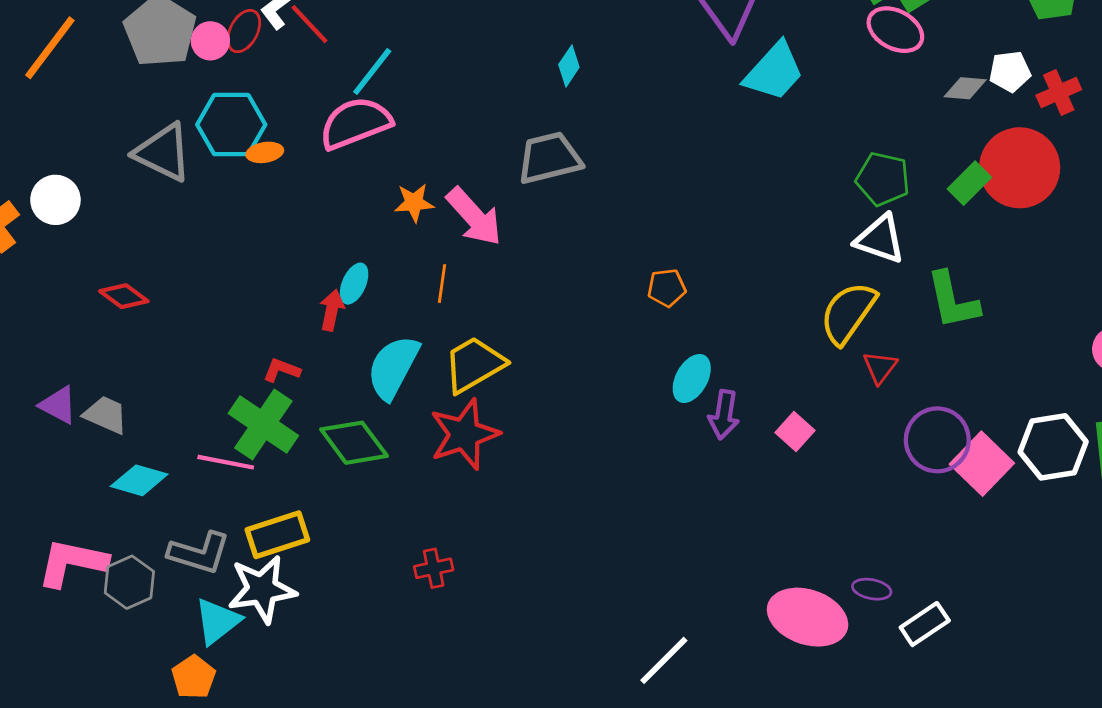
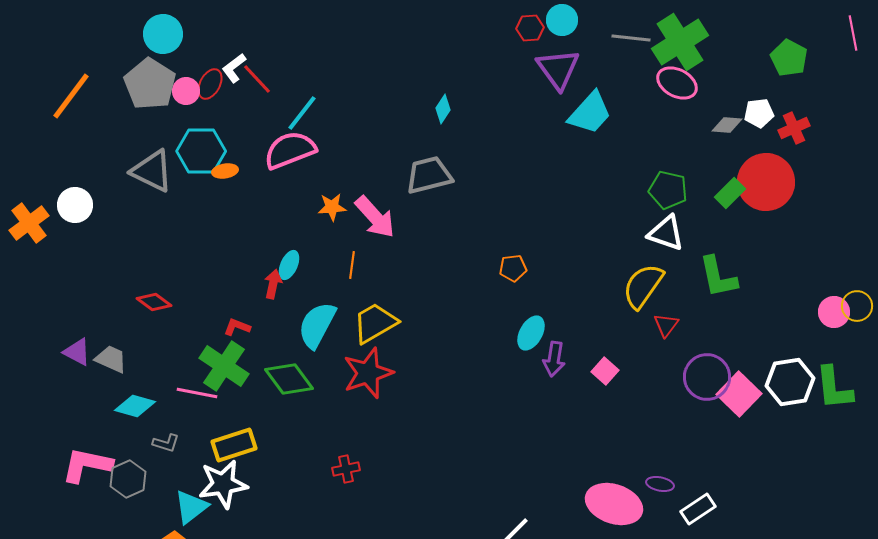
red diamond: (124, 296) -> (154, 302), moved
gray L-shape: (199, 553) -> (166, 443), moved, size x0.6

